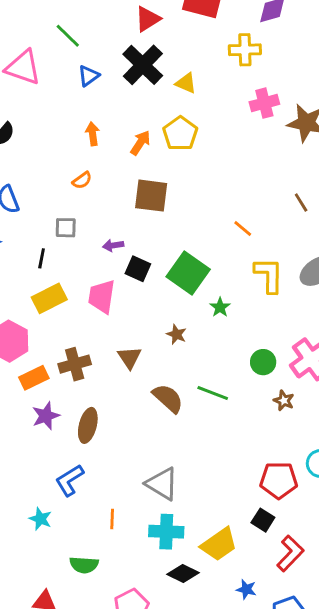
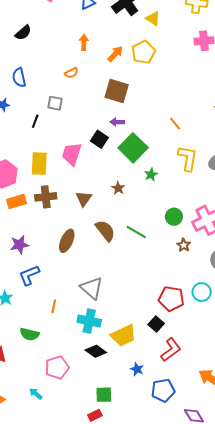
purple arrow: (113, 245) -> (117, 122), moved
yellow rectangle: (49, 298) -> (39, 164), moved, turned -70
purple star: (46, 416) -> (20, 245), moved
brown ellipse: (88, 425) -> (67, 241), moved

